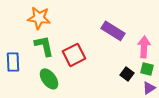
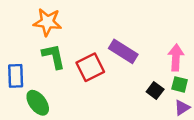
purple rectangle: (113, 31) -> (123, 51), moved
green ellipse: (49, 79) -> (38, 103), moved

